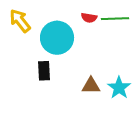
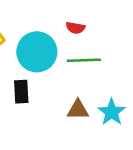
green line: (115, 19) -> (84, 60), moved

